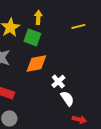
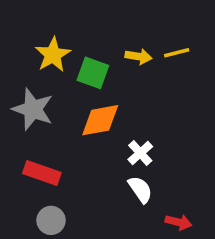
yellow arrow: (38, 17) -> (138, 56), moved, turned 96
white semicircle: (67, 98) -> (140, 189), moved

